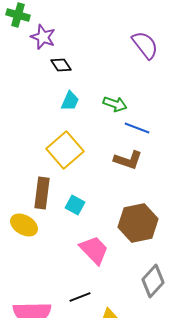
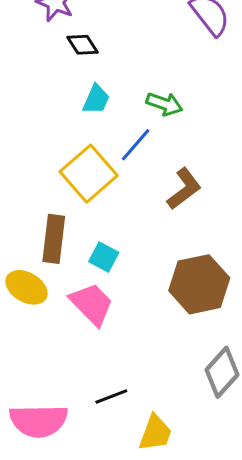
blue line: (137, 128) -> (136, 145), moved, turned -70
brown L-shape: (128, 160) -> (184, 189), turned -56
pink trapezoid: (94, 250) -> (92, 304), moved

